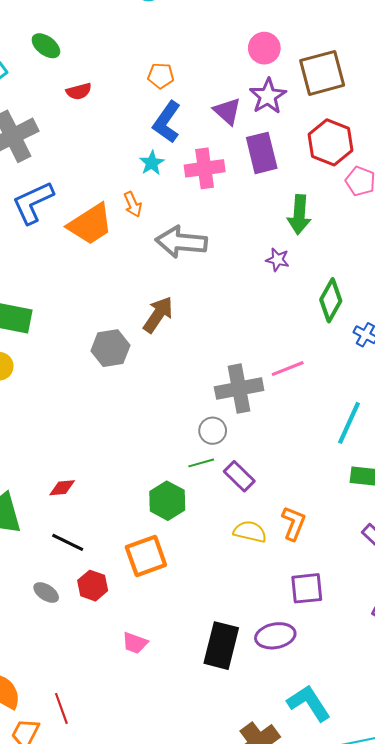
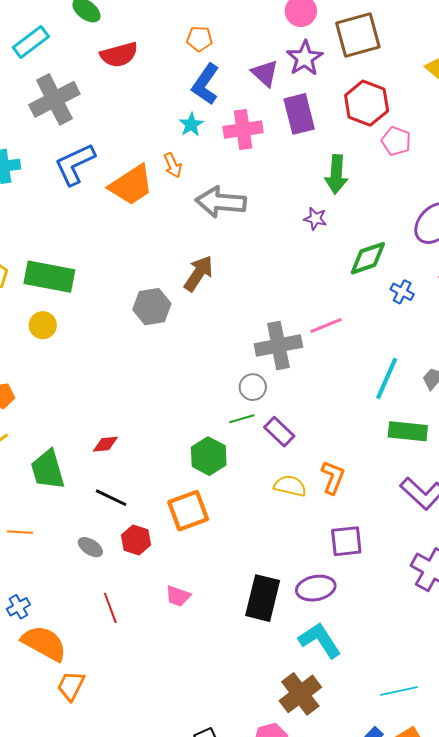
red semicircle: (79, 91) -> (119, 55), size x1.5
green diamond: (331, 300) -> (368, 258), turned 42
cyan L-shape: (309, 703) -> (320, 640), moved
red line: (61, 708) -> (110, 608), moved

